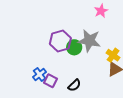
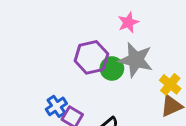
pink star: (101, 11) -> (128, 22), moved

